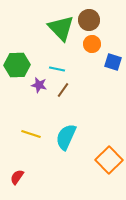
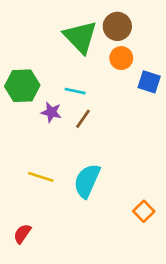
orange square: (109, 160) -> (144, 211), size x0.6

